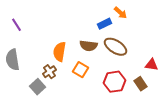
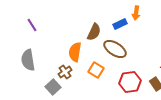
orange arrow: (120, 13) -> (136, 13), turned 56
brown semicircle: (88, 46) -> (94, 32), moved, turned -72
brown ellipse: (116, 47) -> (115, 49), moved

